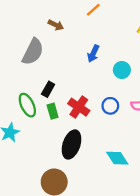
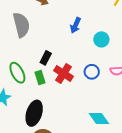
gray semicircle: (33, 52) -> (21, 25), turned -40
black rectangle: (48, 89) -> (46, 58), moved
black ellipse: (72, 144) -> (34, 113), moved

